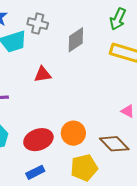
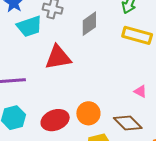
red triangle: (43, 74) -> (58, 57), size x1.6

